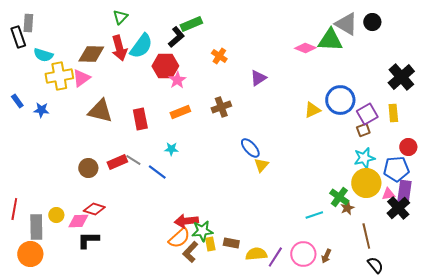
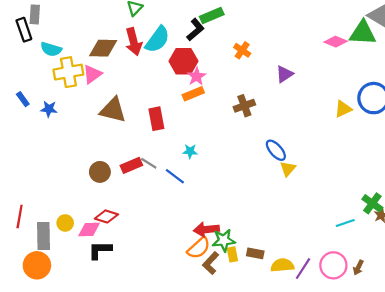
orange rectangle: (180, 112) -> (193, 94), moved

